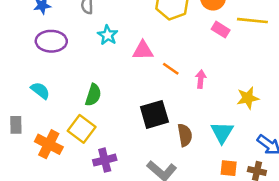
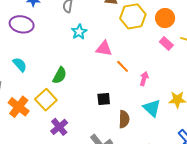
purple ellipse: (51, 41) -> (22, 24), moved
black square: (154, 114) -> (104, 99), size x0.6
cyan triangle: (222, 132) -> (152, 108), moved, turned -30
purple cross: (105, 160) -> (59, 127), turned -36

